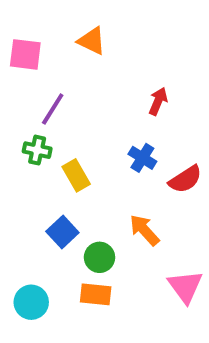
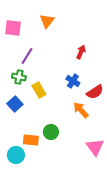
orange triangle: (92, 41) -> (47, 21), turned 42
orange arrow: (144, 230) -> (81, 110), moved
blue square: (62, 232) -> (15, 104), moved
orange rectangle: (96, 294) -> (31, 140), moved

